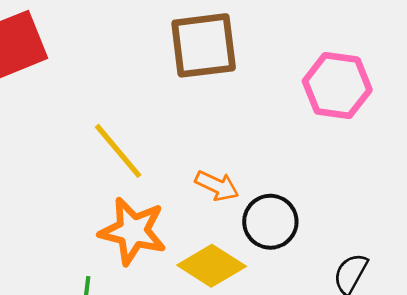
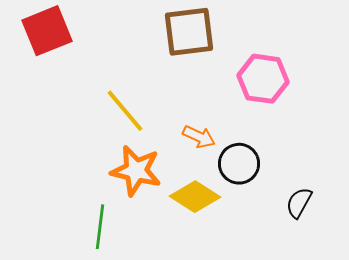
pink hexagon: (337, 85) -> (263, 79), moved

